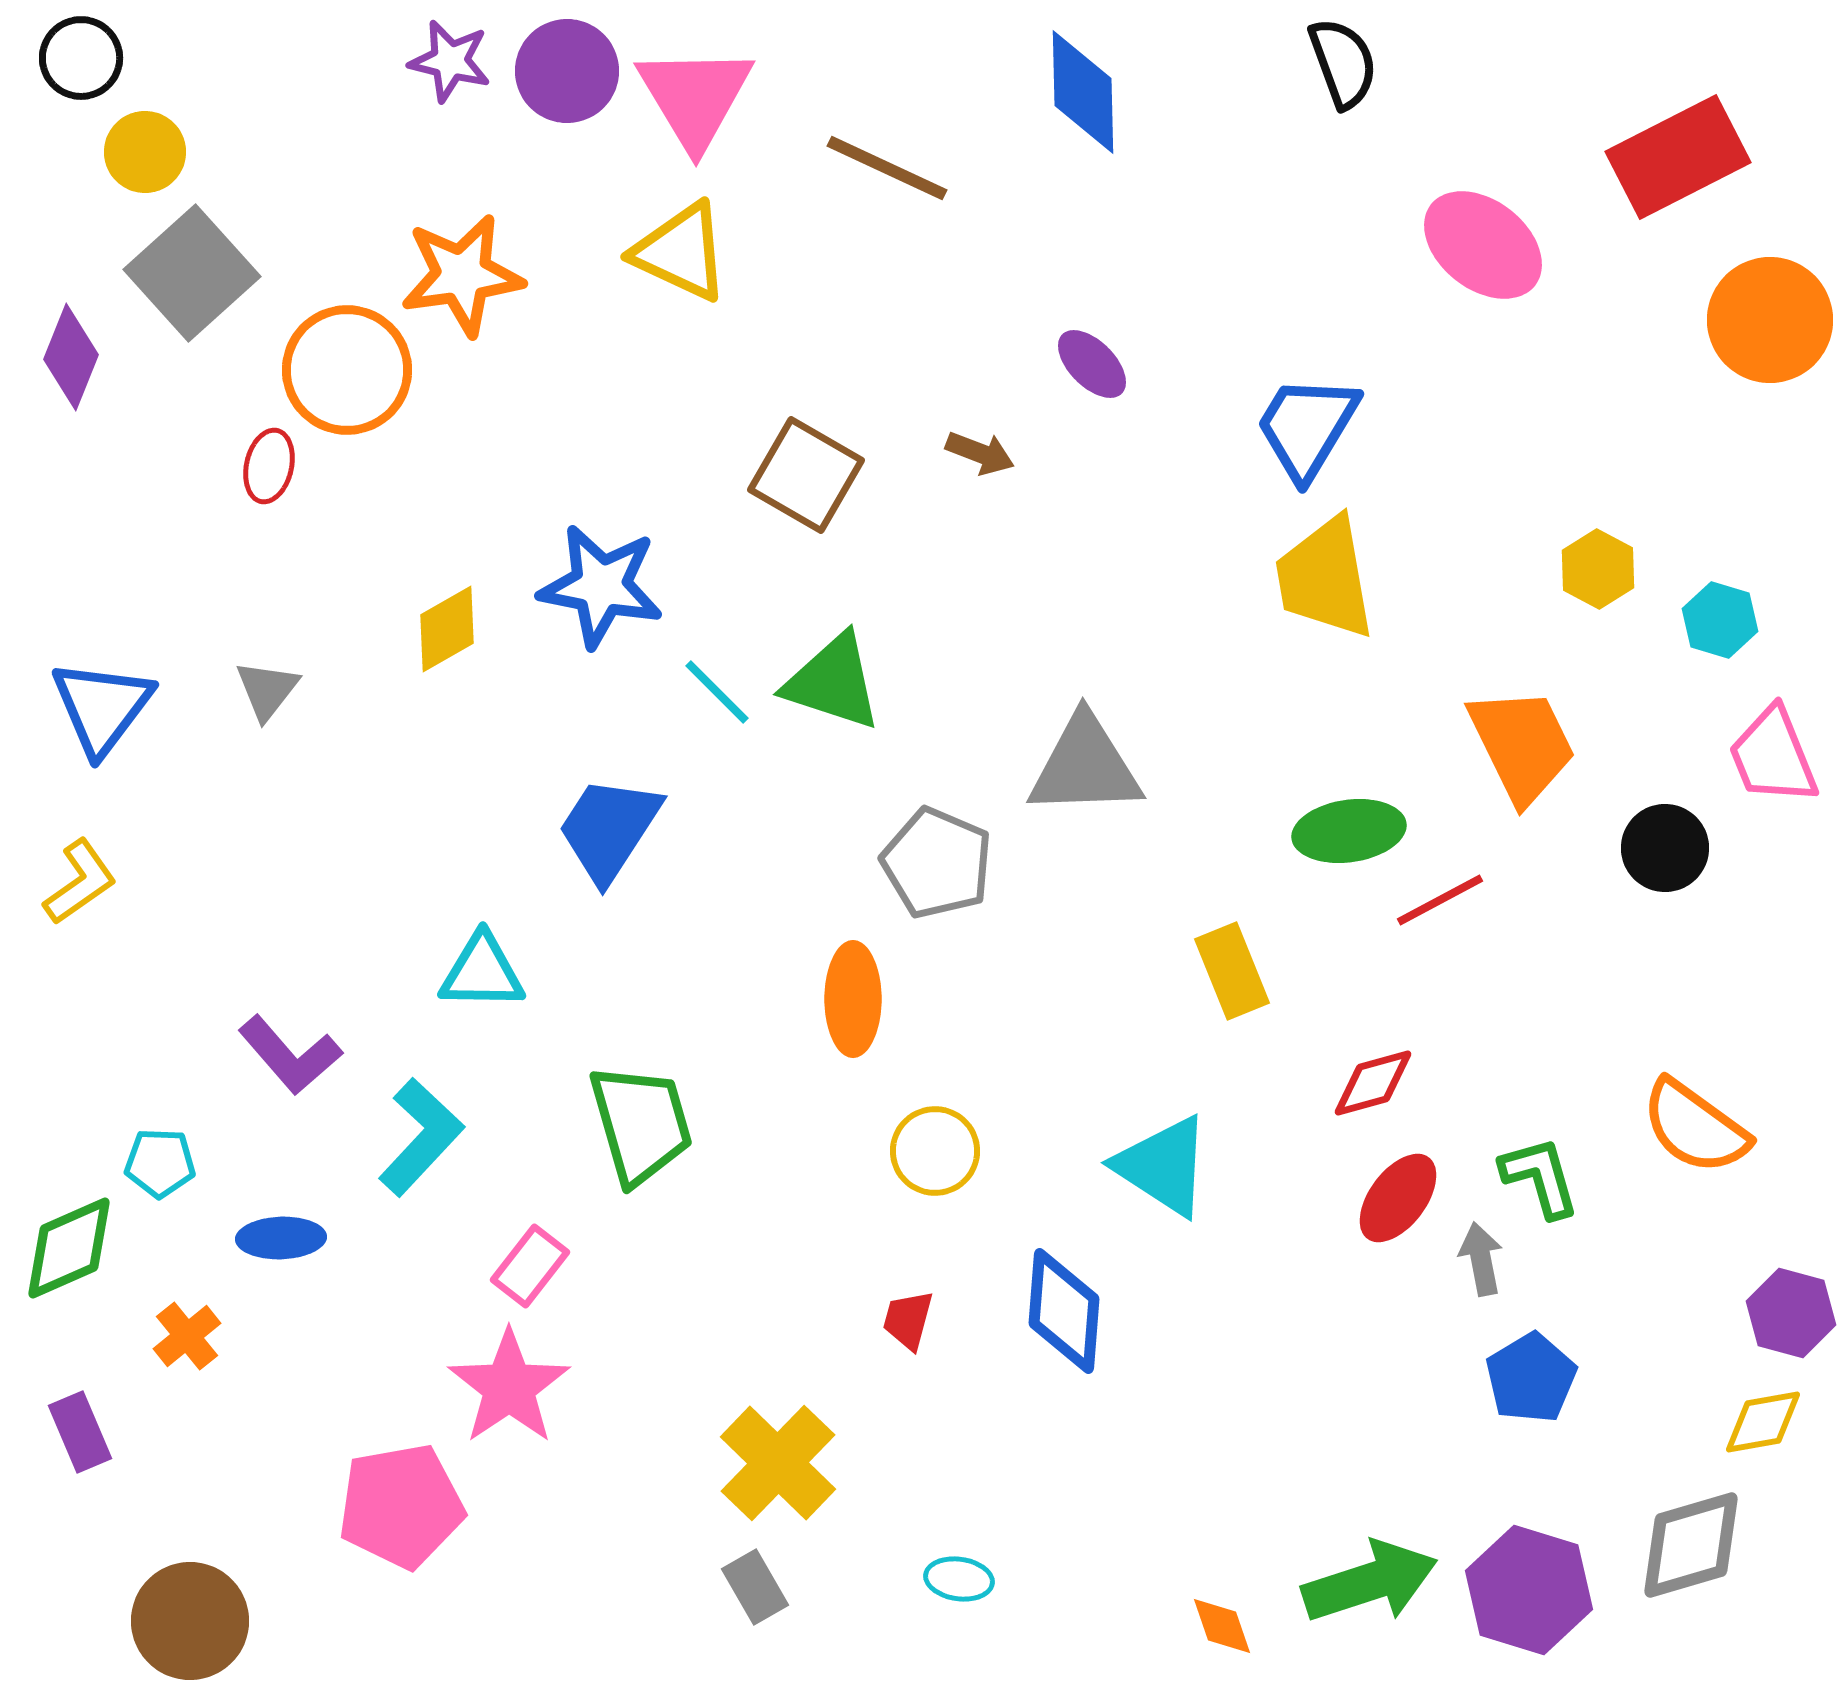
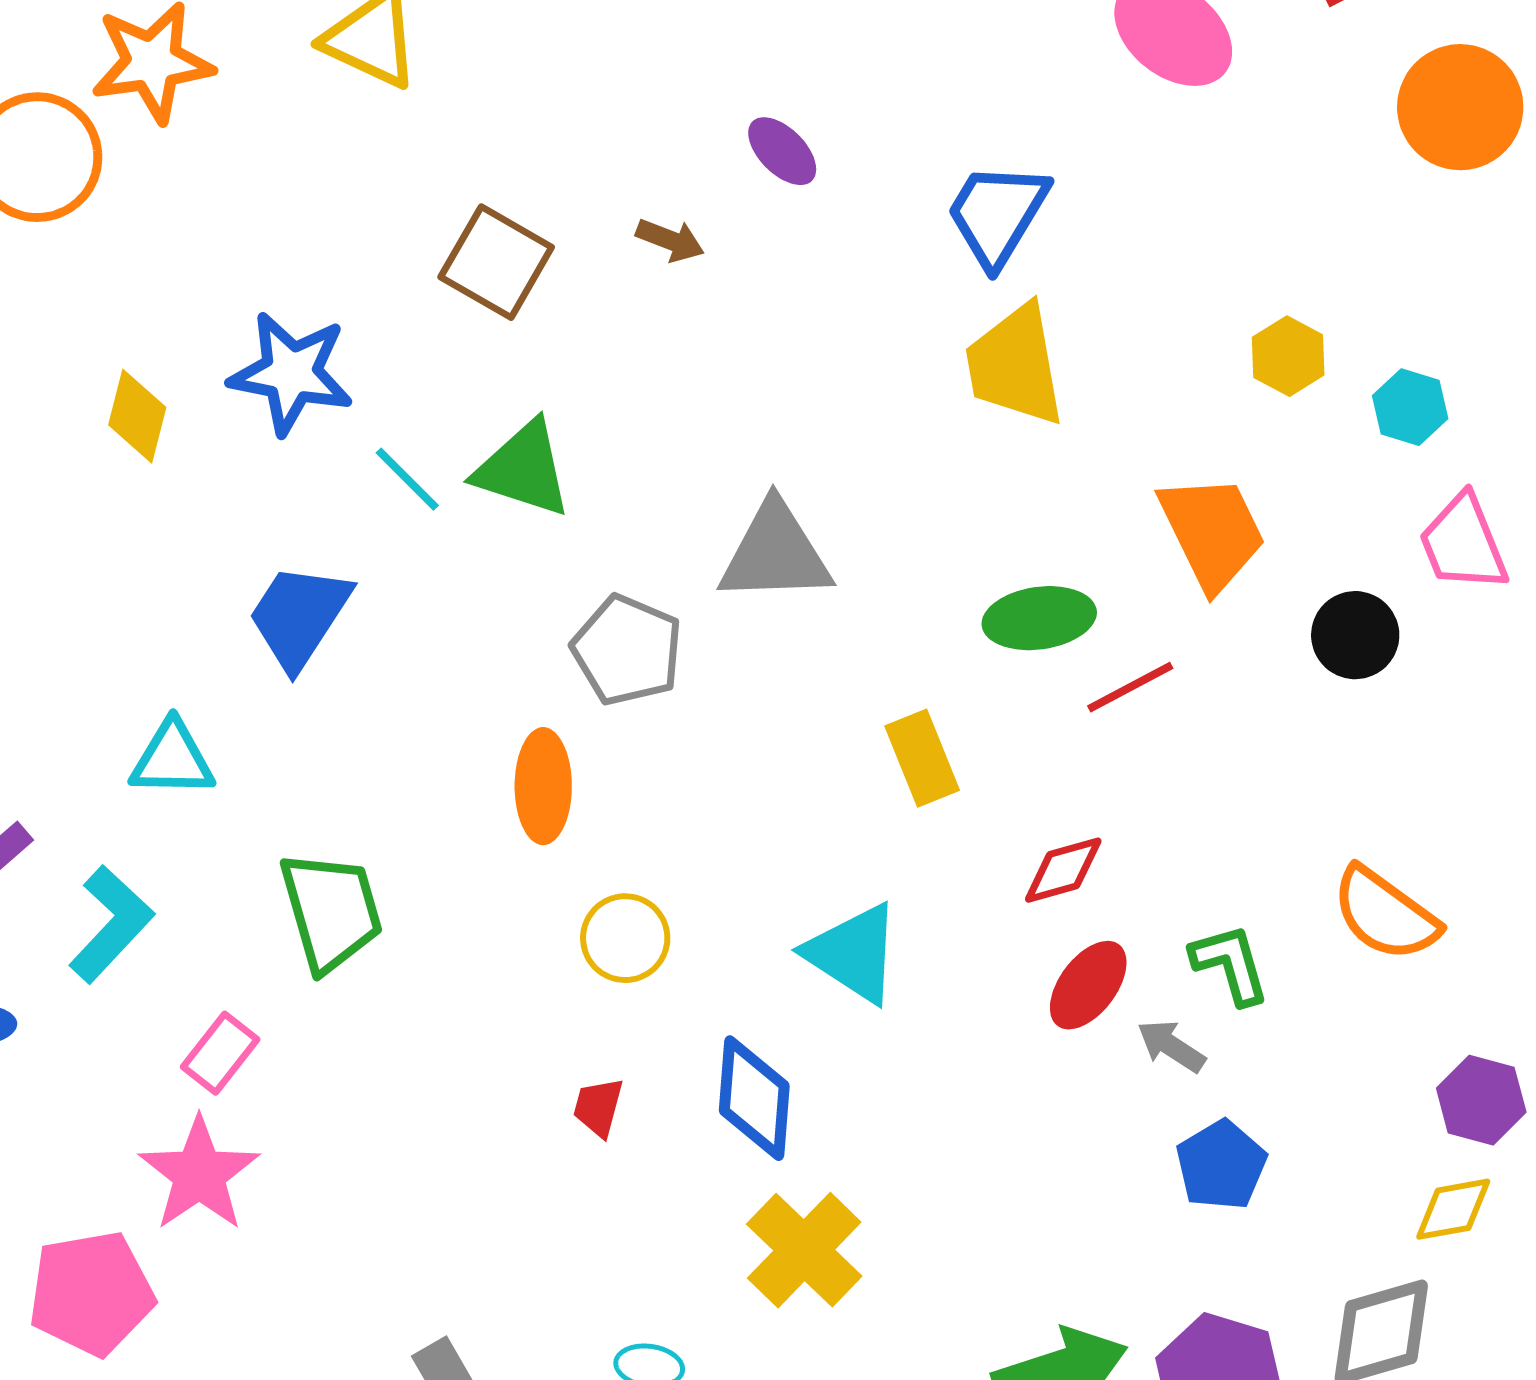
yellow diamond: (447, 629) -> (137, 416), turned -46
gray arrow: (1481, 1259) -> (1171, 1046), turned -46
yellow cross: (778, 1463) -> (804, 1250), moved

